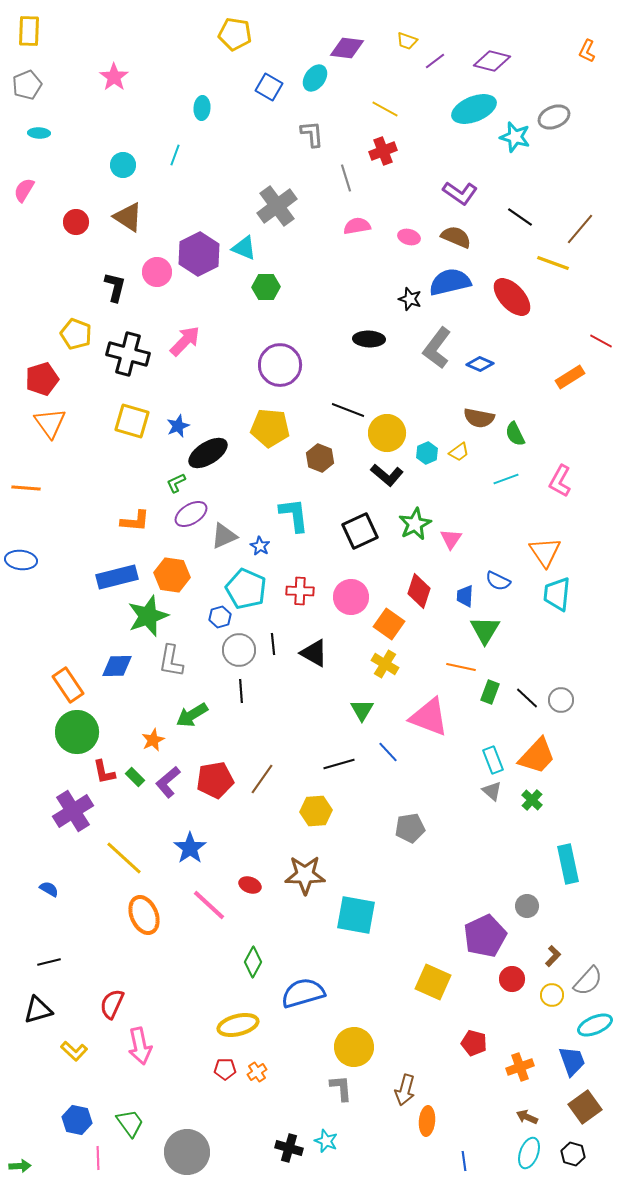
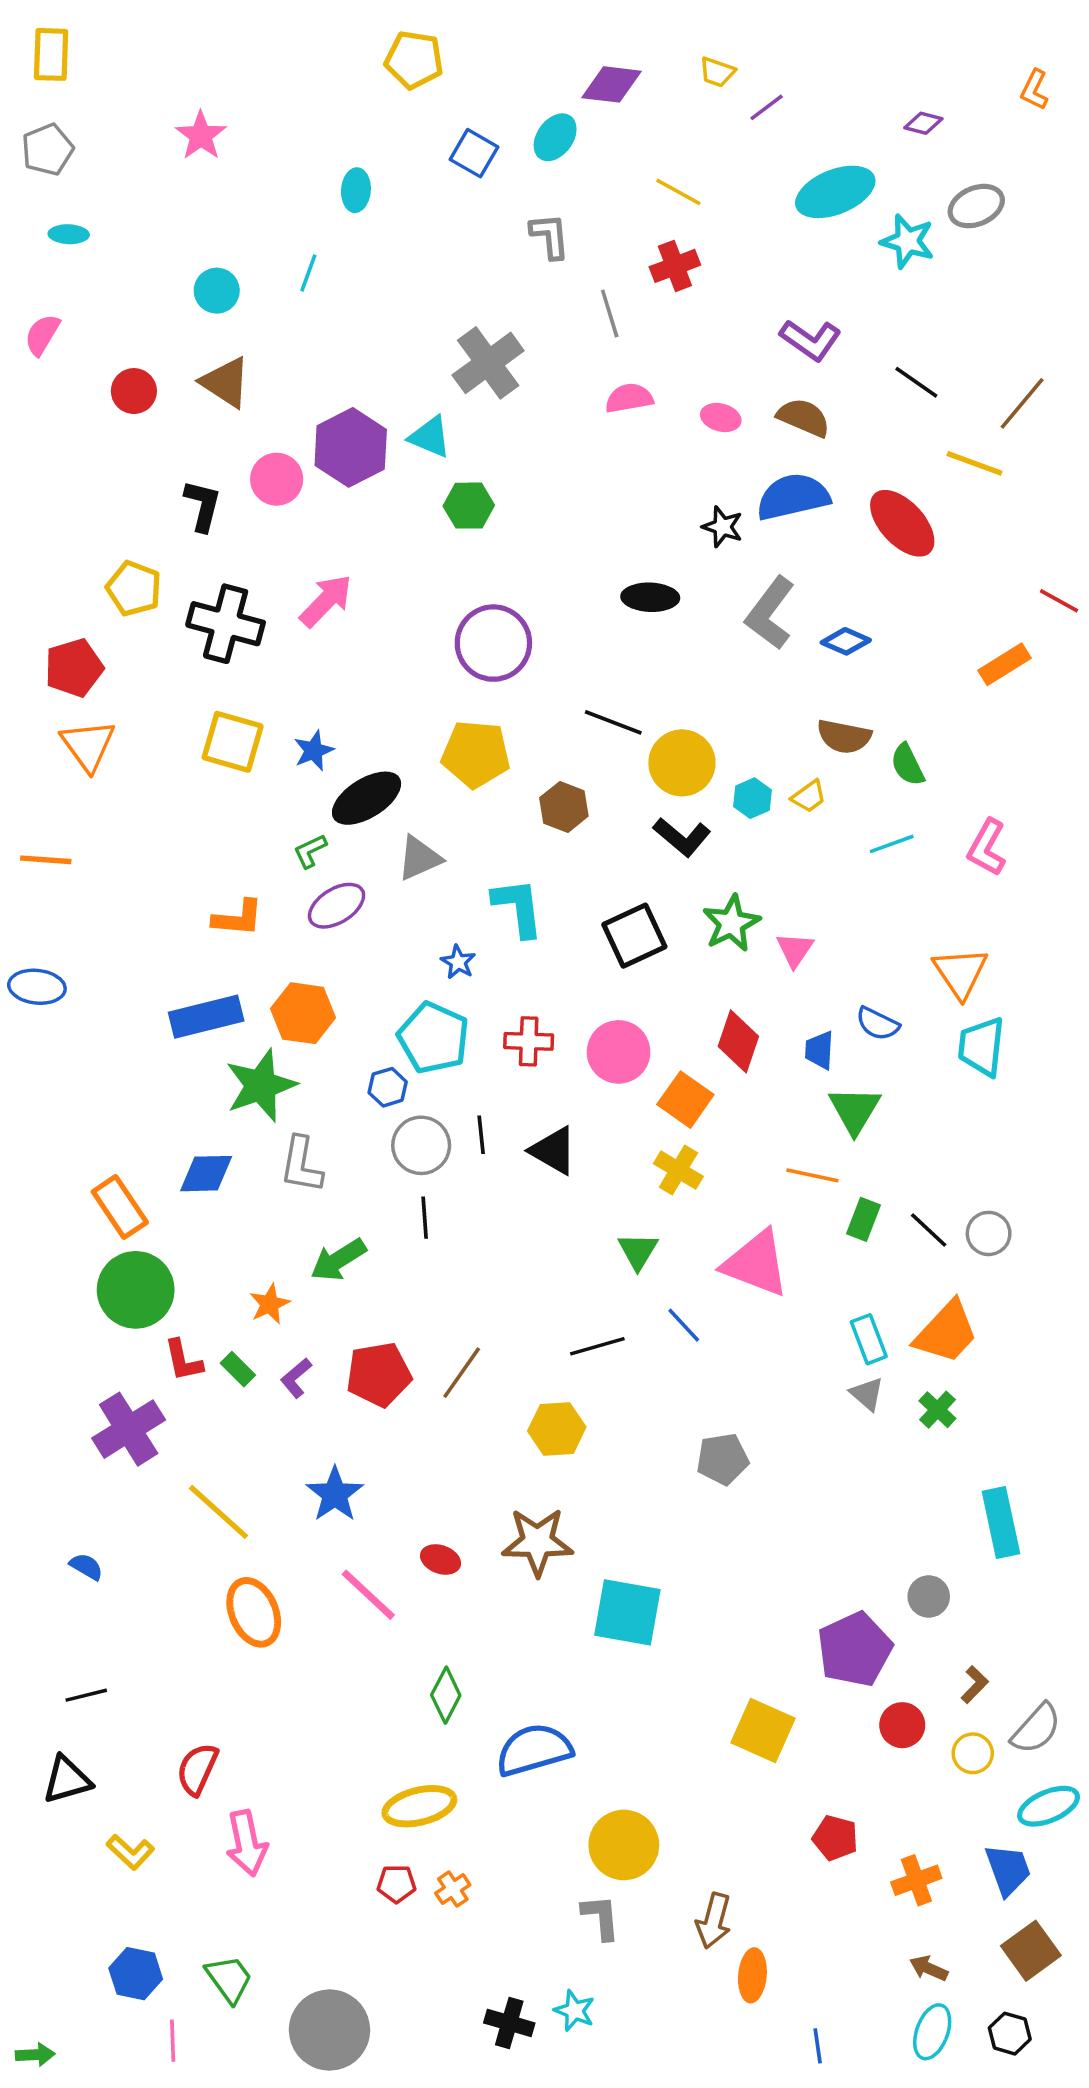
purple diamond: (492, 61) -> (923, 123), moved, size x0.6
gray triangle: (224, 536) -> (419, 858), moved
purple L-shape: (168, 782) -> (296, 1378), size x0.7

